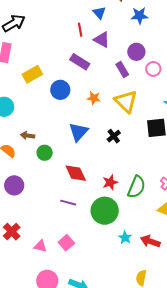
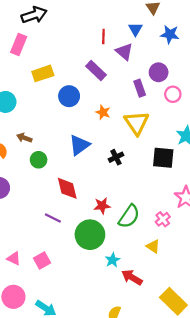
blue triangle: (99, 13) -> (135, 29), moved
cyan star: (125, 238) -> (113, 260), moved

